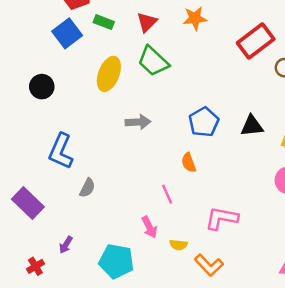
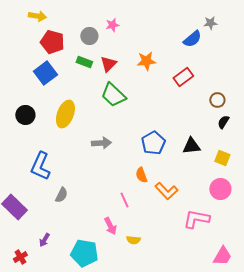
green rectangle: (104, 22) -> (84, 62), moved
red rectangle: (256, 41) -> (183, 77), moved, size x0.7
yellow ellipse: (109, 74) -> (65, 114), moved
pink L-shape: (222, 218) -> (196, 219), moved
orange L-shape: (209, 265) -> (166, 191), moved

